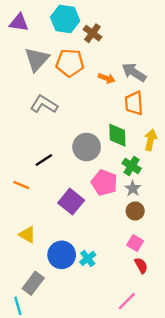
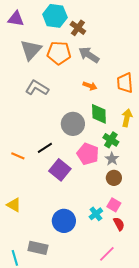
gray arrow: (134, 72) -> (89, 55), moved
orange arrow: (107, 78) -> (90, 86), moved
orange trapezoid: (134, 103) -> (125, 83), moved
black line: (44, 160) -> (45, 148), moved
yellow triangle: (27, 235) -> (14, 205), moved
blue circle: (62, 255) -> (64, 221), moved
cyan cross: (88, 258) -> (96, 214), moved
gray rectangle: (33, 283) -> (38, 248), moved, turned 66

